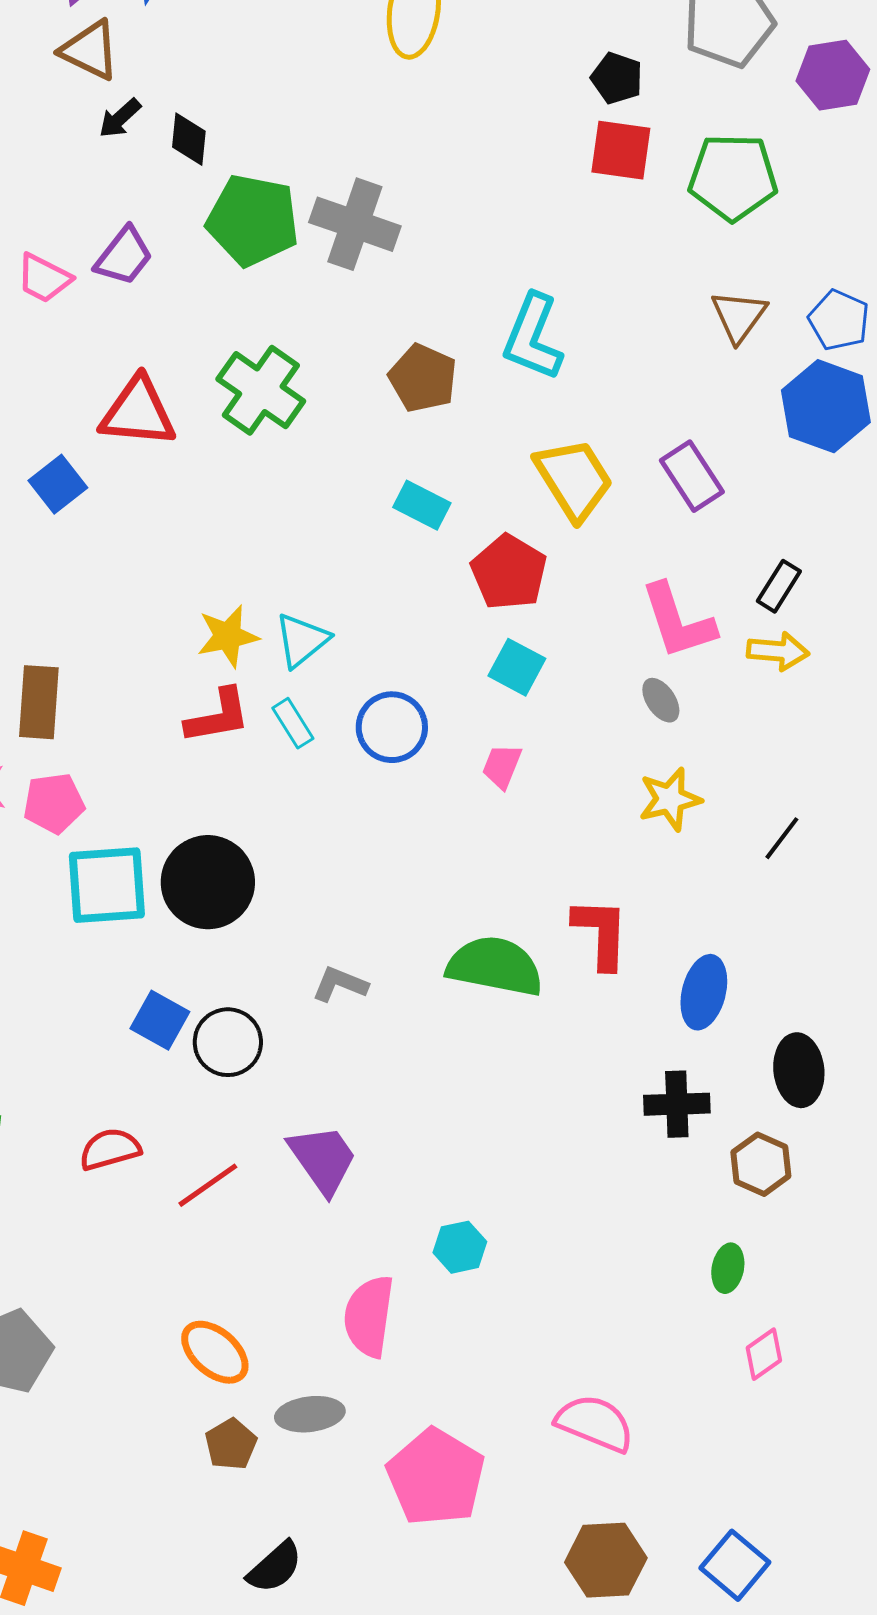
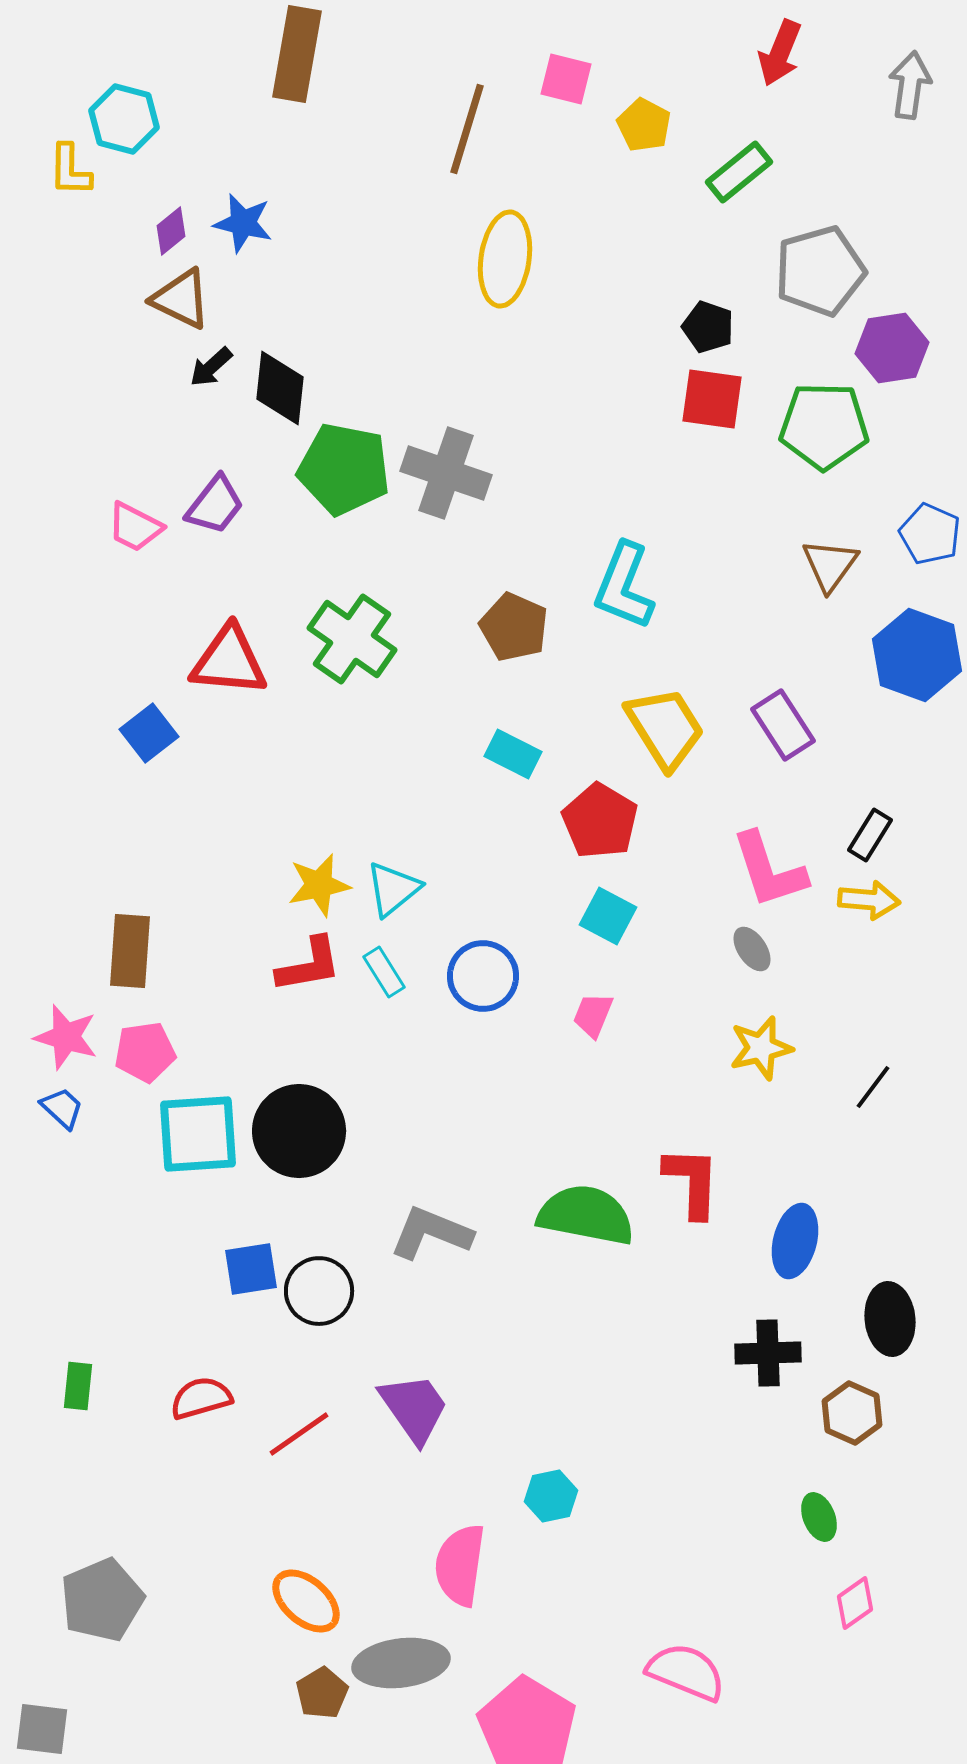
purple hexagon: (833, 75) -> (892, 348), moved
black diamond: (189, 139) -> (280, 388), size x1.4
blue pentagon: (839, 320) -> (930, 534), moved
gray L-shape: (340, 984) -> (431, 1233), size x1.5
blue square: (160, 1020) -> (251, 1269), turned -38
green ellipse: (728, 1268) -> (819, 1517), turned -33
gray ellipse: (310, 1414) -> (401, 1663), size x1.4

